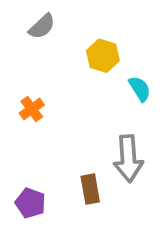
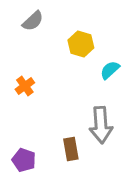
cyan semicircle: (140, 89) -> (110, 70), turned -100

